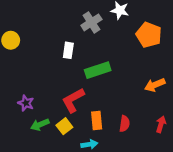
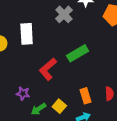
white rectangle: (68, 50) -> (27, 34), moved, size x1.5
red L-shape: (73, 100) -> (48, 69), moved

